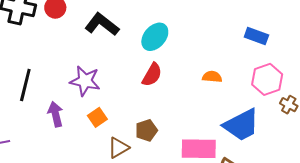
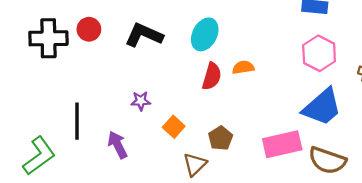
orange semicircle: (212, 77) -> (243, 67), moved
pink hexagon: (267, 79) -> (319, 53), moved
purple star: (85, 81) -> (141, 101), size x0.6
orange square: (97, 117) -> (174, 127), moved

